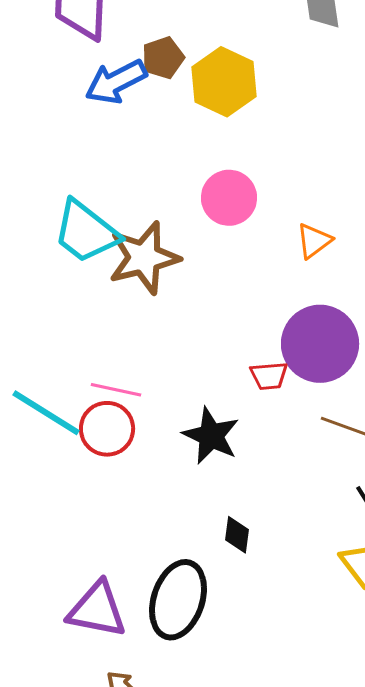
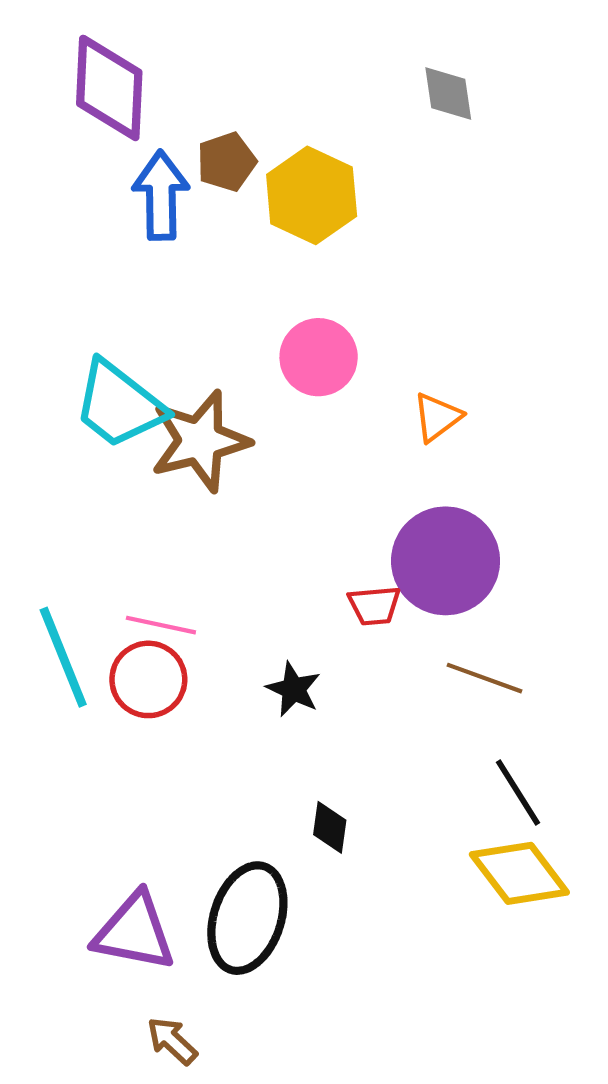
blue arrow: (116, 82) -> (161, 195), turned 116
cyan line: (46, 413) -> (63, 657), turned 36
black star: (211, 436) -> (293, 689), size x0.7

